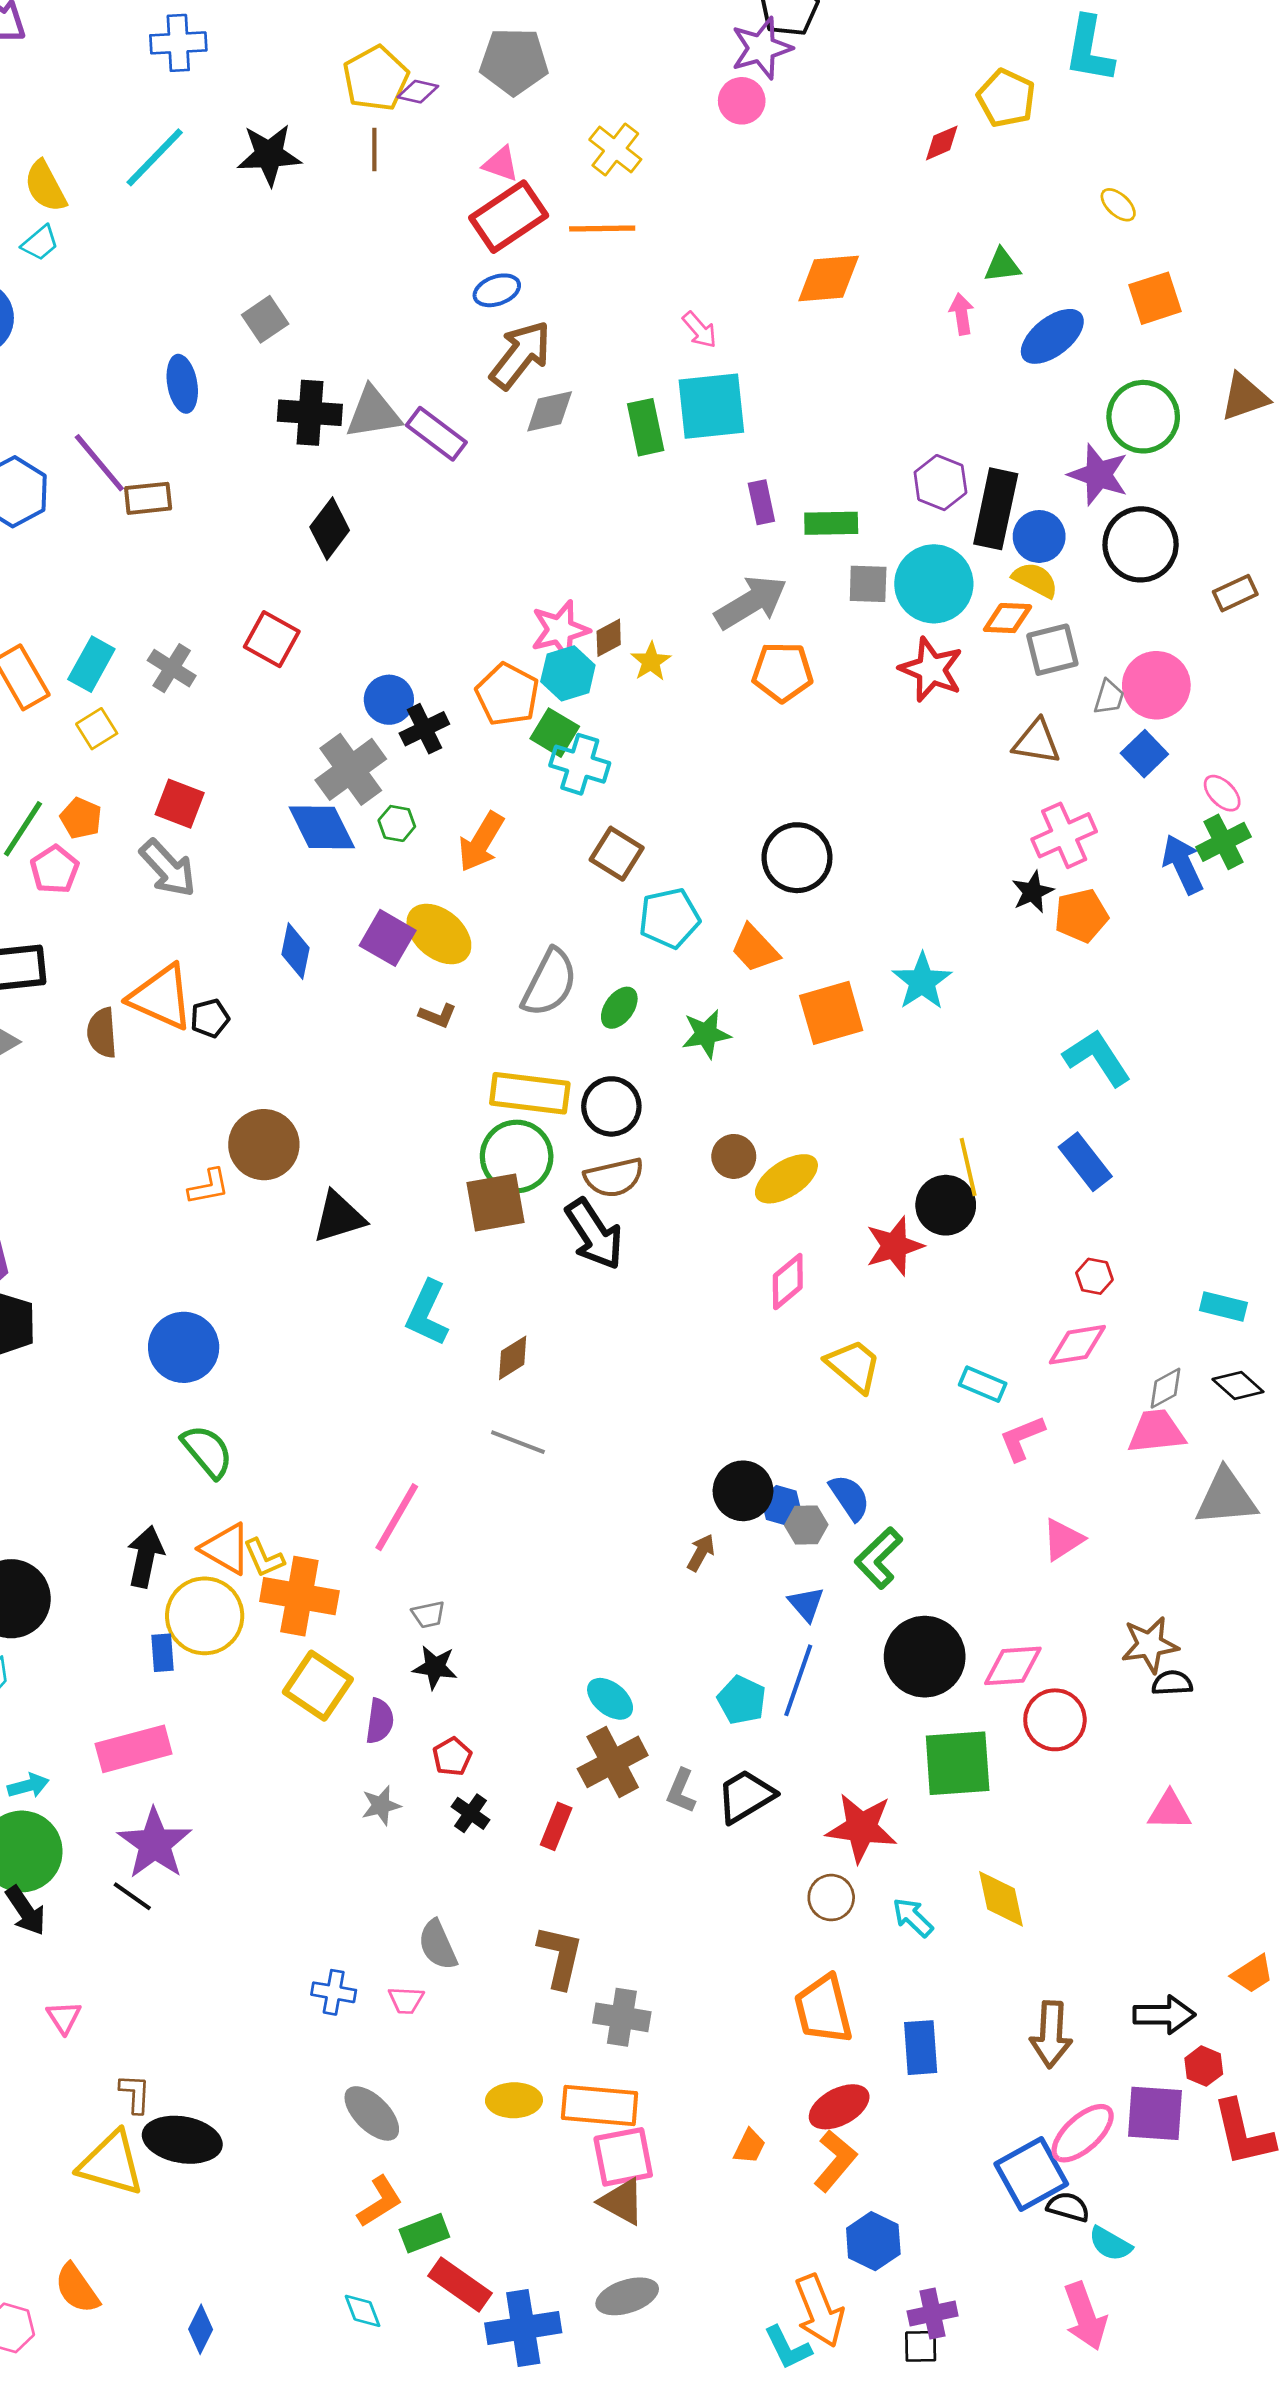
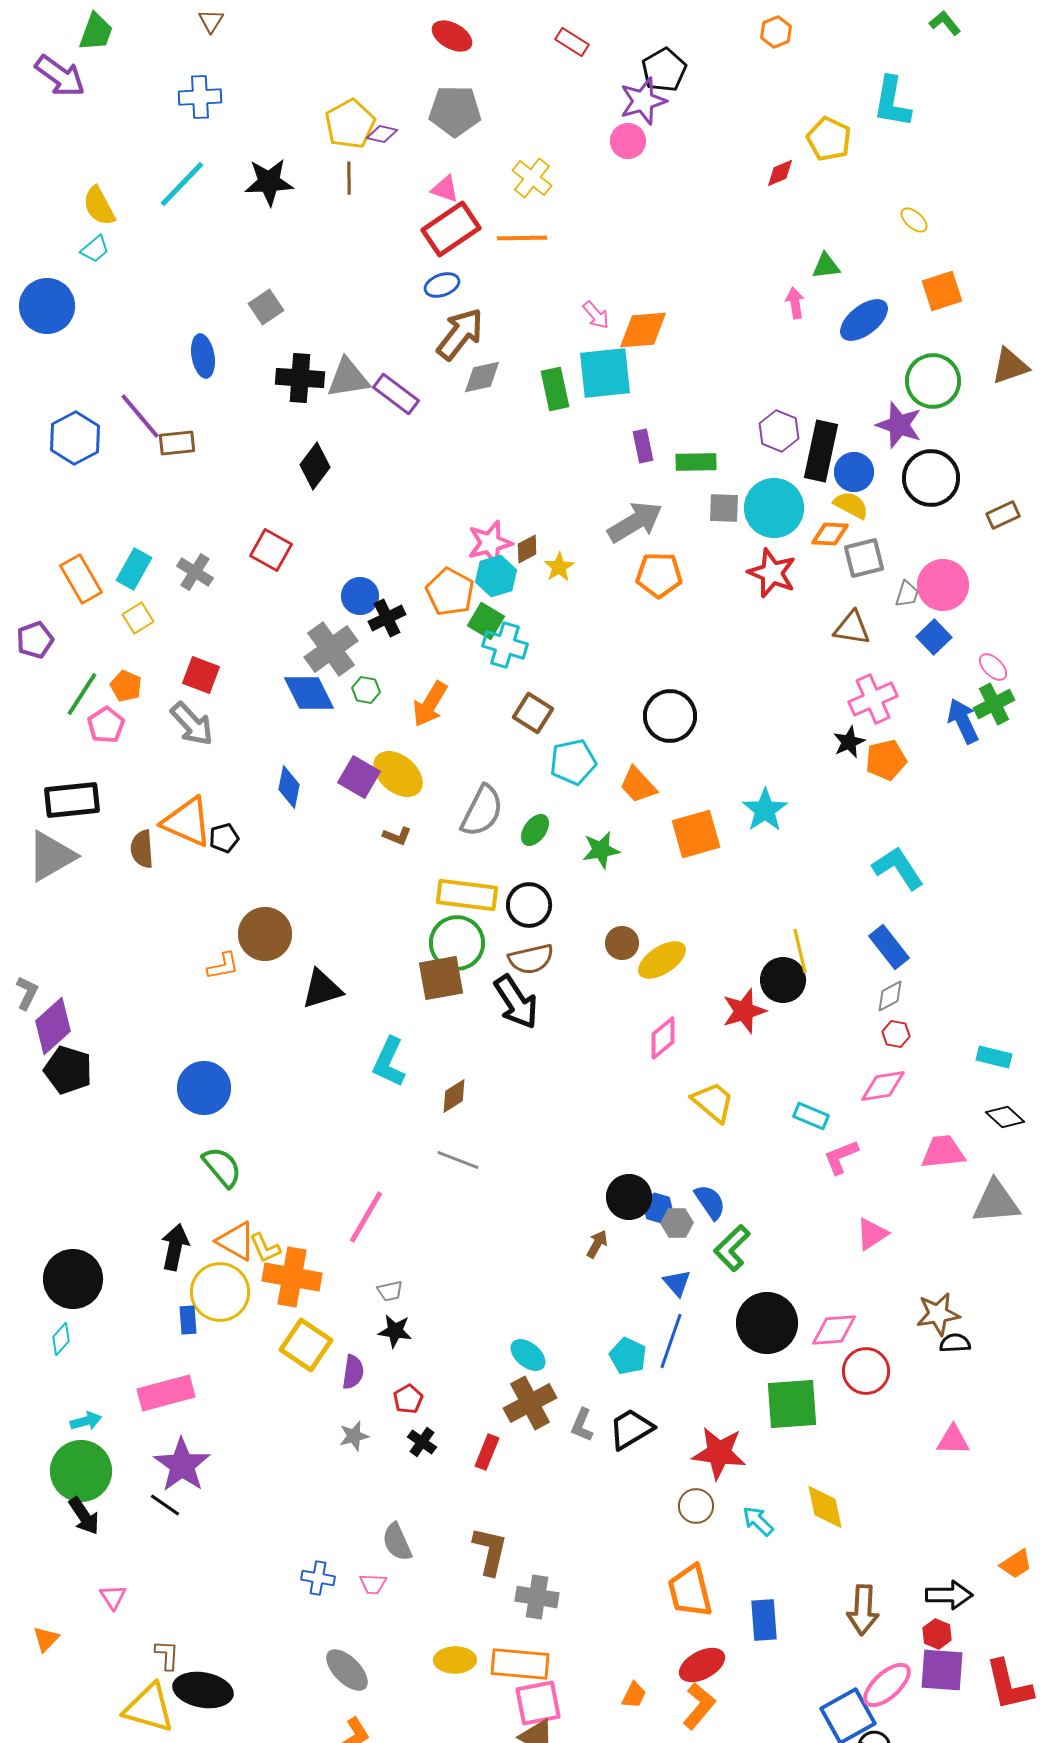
orange diamond: (829, 278) -> (643, 330), moved
gray diamond: (1166, 1388) -> (890, 996), moved
red hexagon: (1204, 2066) -> (937, 1634), moved

